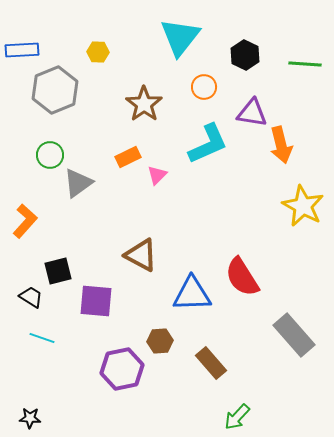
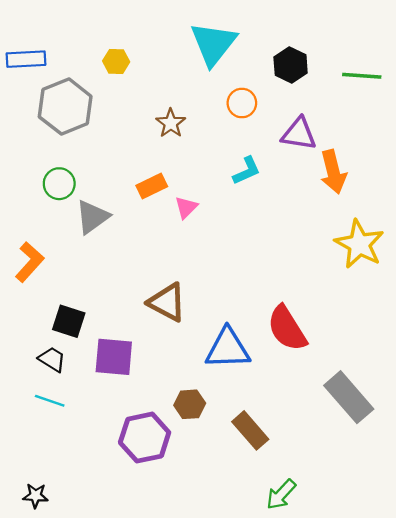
brown star: (144, 104) -> (171, 123), size x0.7
cyan L-shape: (208, 144) -> (247, 171), size x0.6
black square: (58, 271) -> (69, 321), turned 32
black trapezoid: (31, 297) -> (52, 359), moved

